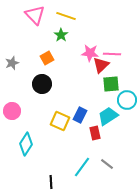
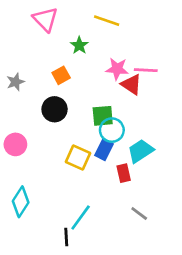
yellow line: (66, 16) -> (107, 21), moved
red triangle: (101, 65) -> (131, 84), turned -42
green square: (111, 84) -> (103, 116), moved
cyan circle: (127, 100) -> (112, 130), moved
cyan diamond: (26, 144) -> (21, 202), moved
cyan line: (82, 167) -> (81, 217), moved

